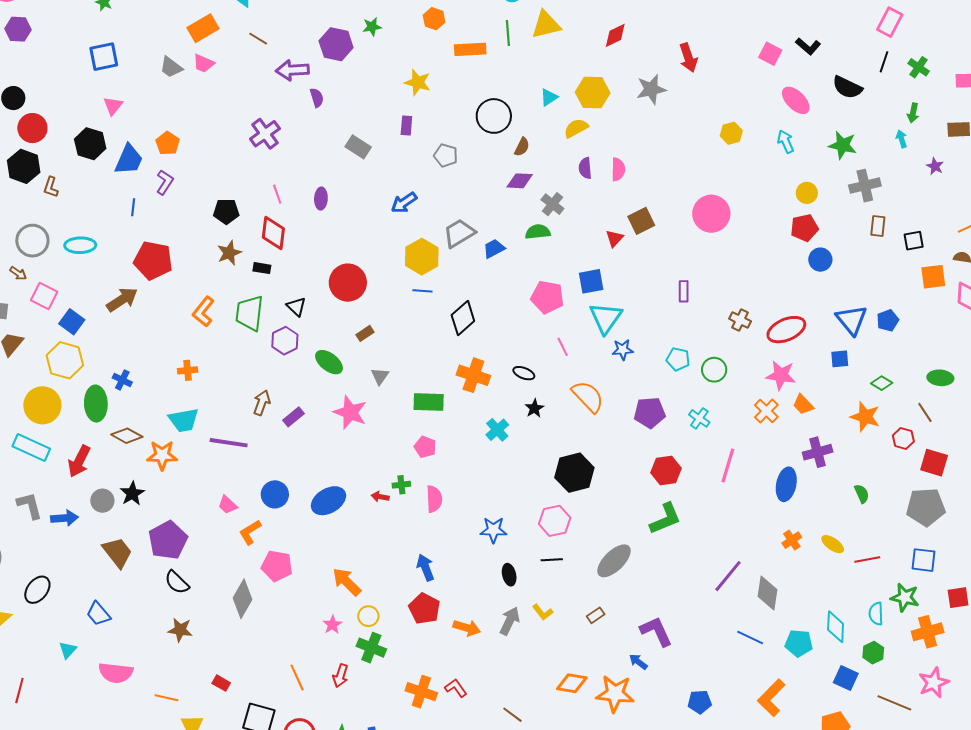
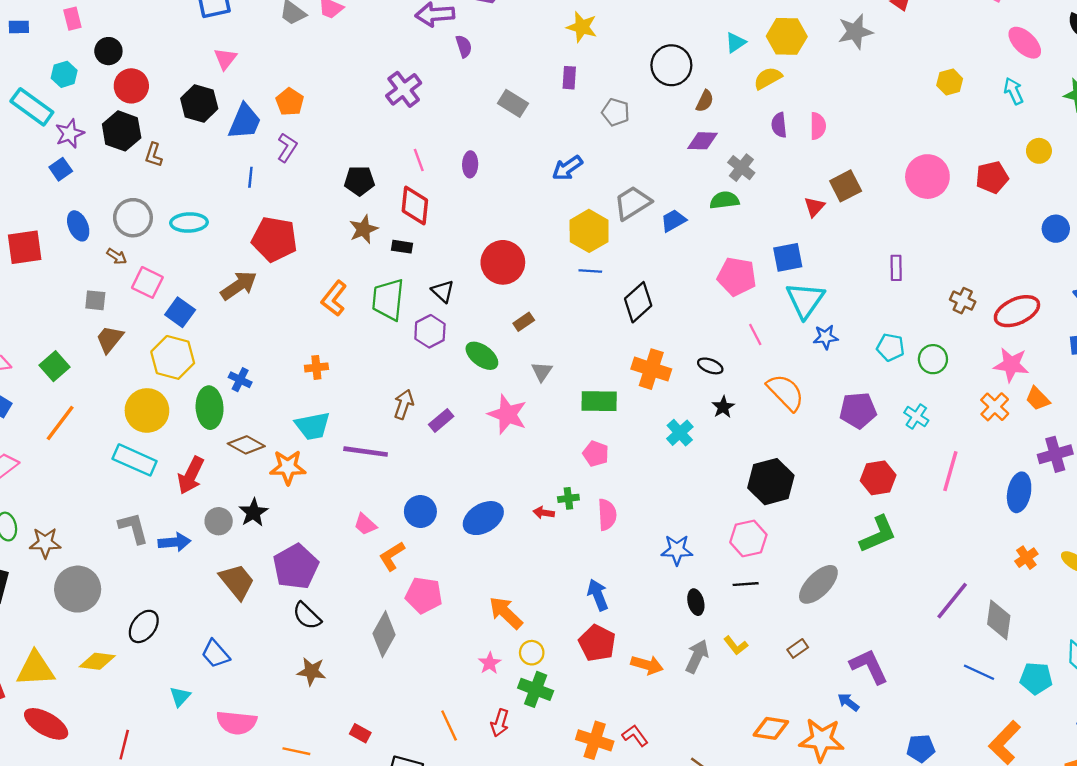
red pentagon: (804, 228) -> (992, 177), moved

